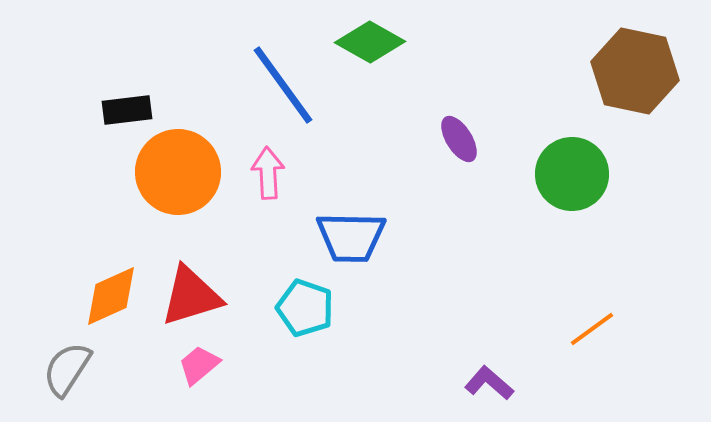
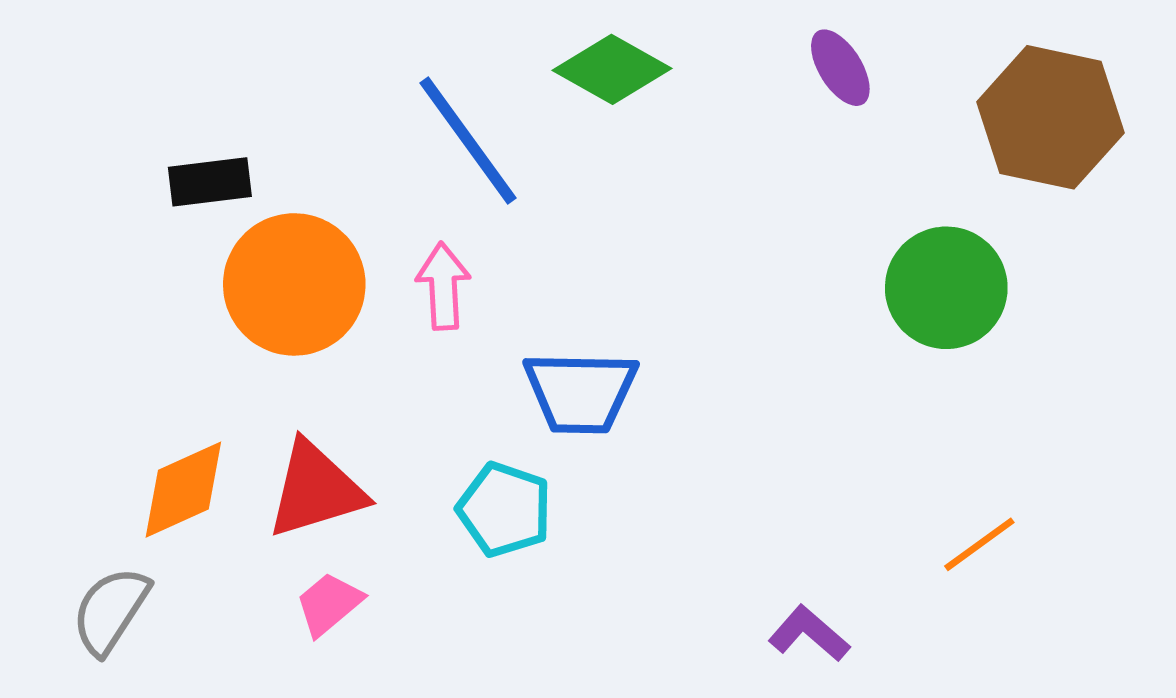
purple ellipse: (459, 139) -> (840, 68), moved

